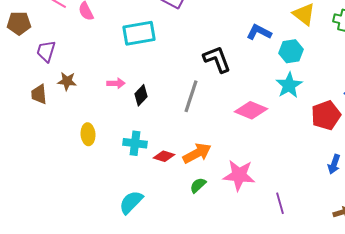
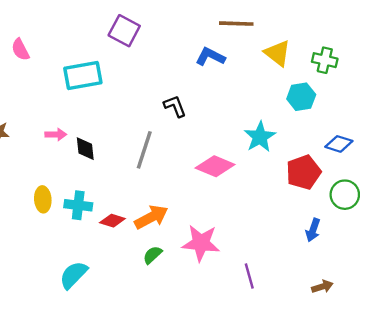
blue L-shape: (259, 32) -> (210, 57), moved
cyan hexagon: (291, 51) -> (301, 97), moved
black L-shape: (217, 59) -> (175, 106), size x0.7
black diamond: (141, 95) -> (85, 149), turned -50
yellow ellipse: (88, 134) -> (43, 199), moved

